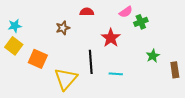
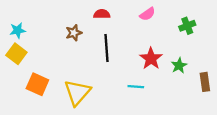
green cross: (141, 22) -> (187, 26), moved
red star: (111, 38) -> (151, 59), moved
orange square: (38, 59) -> (37, 84), moved
black line: (91, 62) -> (106, 48), moved

